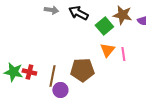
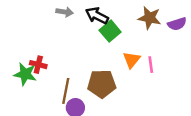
green square: (104, 26) -> (110, 31), moved
green star: (13, 72) -> (25, 74), moved
red cross: (29, 72) -> (38, 65), moved

